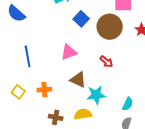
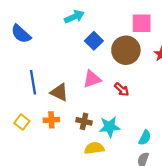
pink triangle: (69, 52) -> (92, 79), moved
brown triangle: (78, 80) -> (59, 92), moved
brown cross: (56, 117) -> (84, 121), moved

